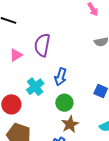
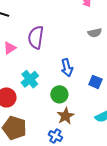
blue arrow: (61, 77) -> (67, 68), moved, turned -30

